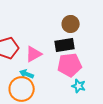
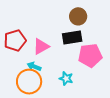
pink pentagon: (70, 65) -> (90, 55), moved
cyan star: (79, 86) -> (66, 79), moved

